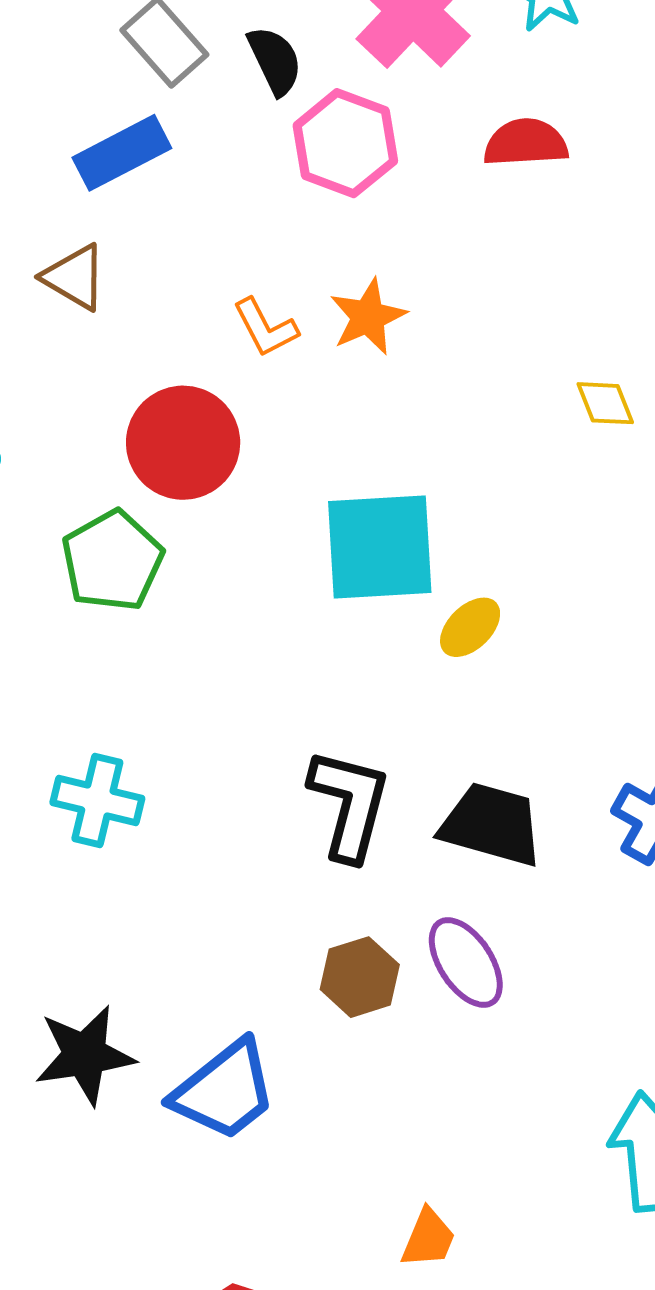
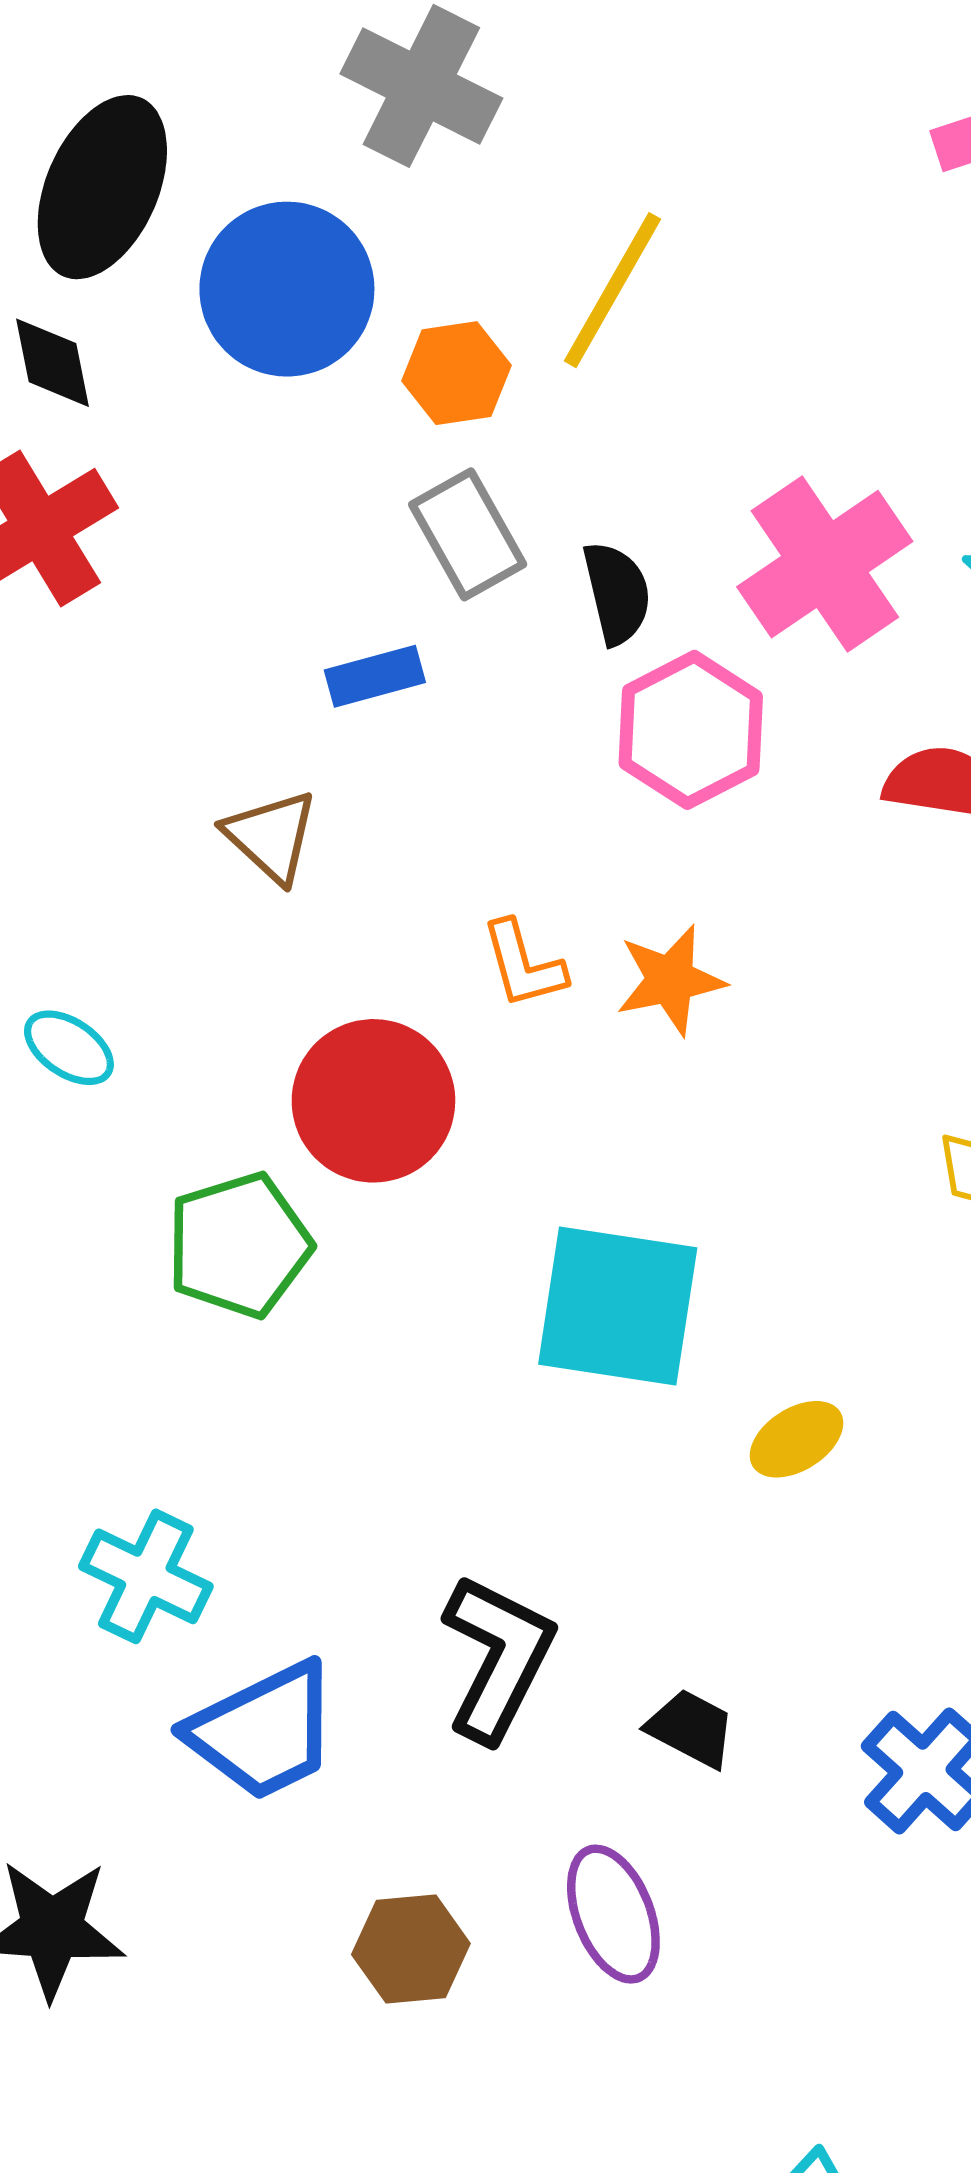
blue rectangle: (122, 153) -> (375, 676), size x0.7
yellow ellipse: (470, 627) -> (796, 1439), moved
black trapezoid: (492, 824) -> (691, 1728), size x0.6
brown hexagon: (360, 977) -> (411, 1949), moved
blue trapezoid: (224, 1091) -> (263, 1731), moved

